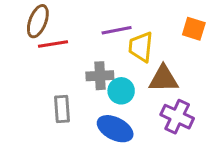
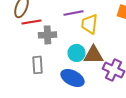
gray cross: (100, 76) -> (48, 35), moved
brown triangle: (164, 79) -> (94, 55), moved

